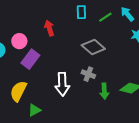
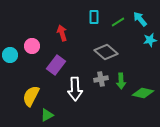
purple rectangle: (30, 59) -> (56, 65), moved
gray cross: (88, 74) -> (101, 79), turned -32
green arrow: (104, 91) -> (121, 81), moved

